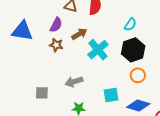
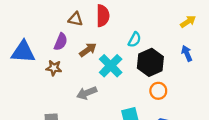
cyan semicircle: (130, 24) -> (135, 40), moved
brown star: (56, 45) -> (54, 68), moved
gray arrow: (74, 82) -> (87, 93), moved

